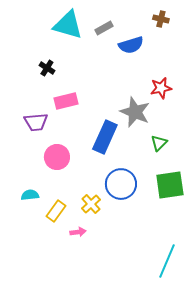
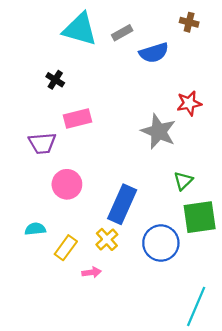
blue rectangle: (105, 137) -> (122, 204), moved
green triangle: (159, 143) -> (183, 181), moved
blue circle: (121, 184) -> (161, 243), moved

